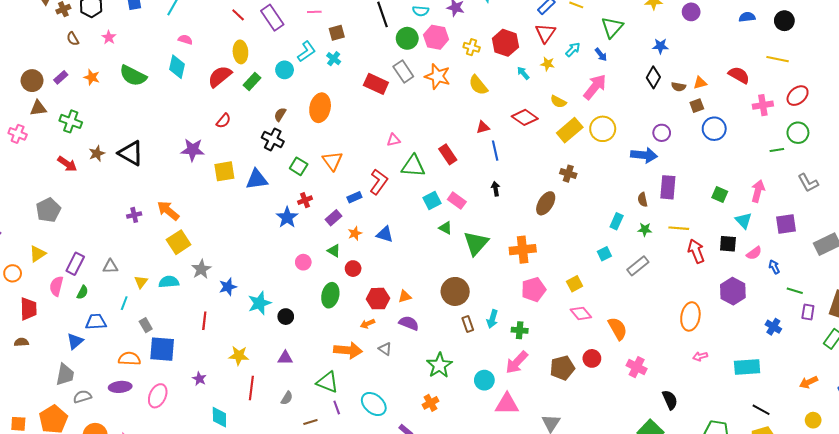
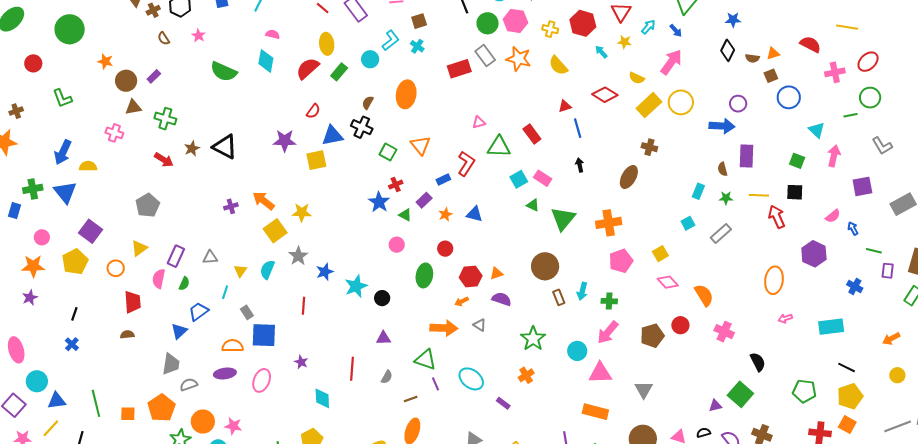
orange star: (92, 77) -> (105, 61), moved
red rectangle: (376, 84) -> (459, 69), turned -40
blue triangle: (257, 179) -> (332, 136), moved
cyan triangle: (744, 220) -> (817, 130), moved
black square: (728, 244) -> (795, 192), moved
green triangle: (334, 251) -> (405, 215), moved
cyan semicircle: (169, 282) -> (267, 270), turned -60
blue trapezoid: (96, 322) -> (199, 311), turned -30
yellow star: (239, 356) -> (302, 213), moved

